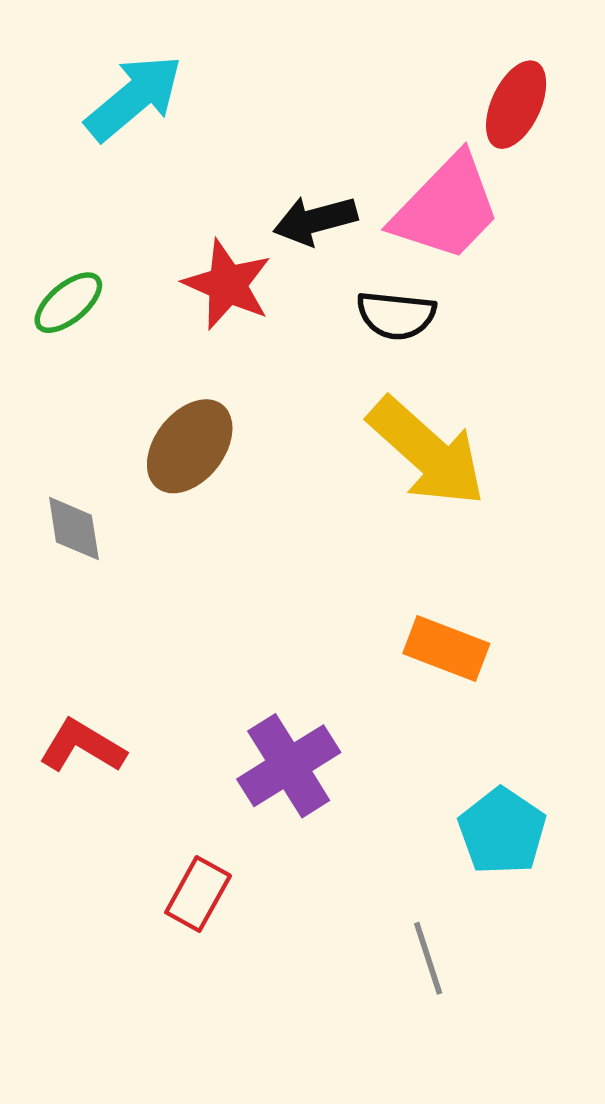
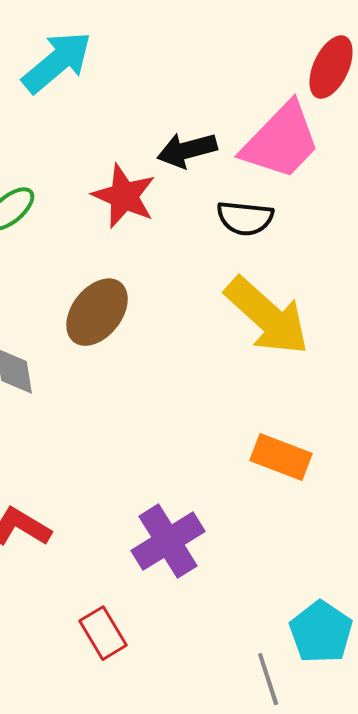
cyan pentagon: (502, 831) -> (321, 632), moved
red rectangle: (198, 894) -> (103, 633), turned -60

